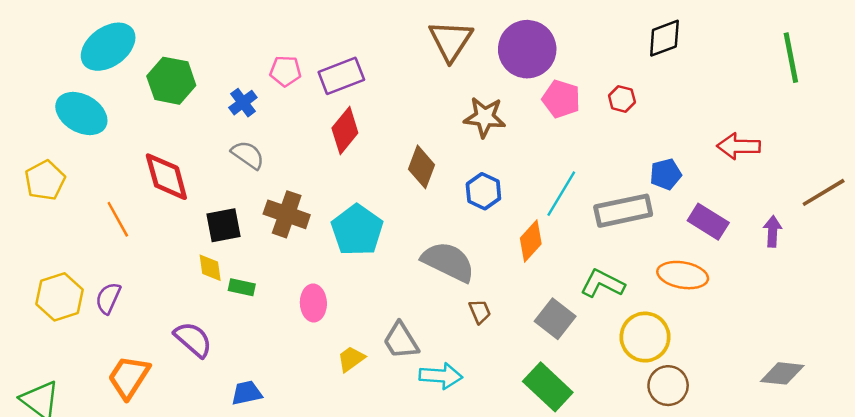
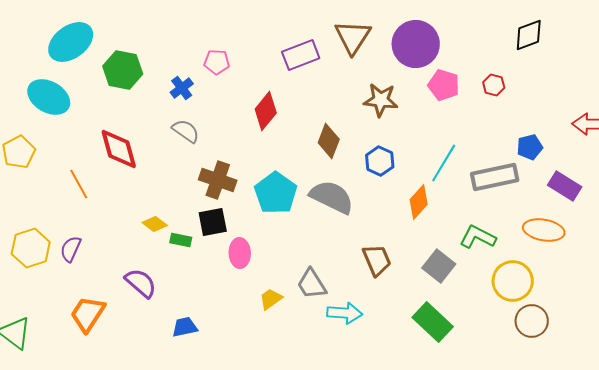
purple rectangle: (341, 76) -> (301, 55), moved
black square: (224, 225) -> (213, 222), moved
gray semicircle: (448, 262) -> (332, 197), moved
yellow diamond: (210, 268) -> (155, 224), turned -45
brown trapezoid: (480, 312) -> (377, 260), size x1.6

